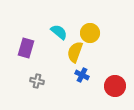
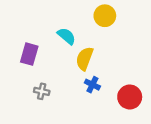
yellow circle: (90, 33) -> (105, 16), moved

